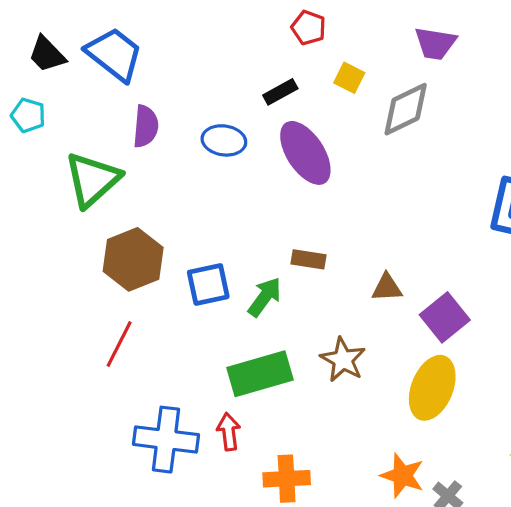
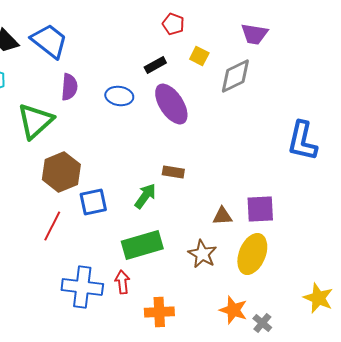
blue square: (208, 284) -> (93, 202), moved
brown triangle: (387, 288) -> (222, 216), moved
purple square: (445, 317) -> (260, 209), turned 36
brown star: (343, 360) -> (202, 254), moved

